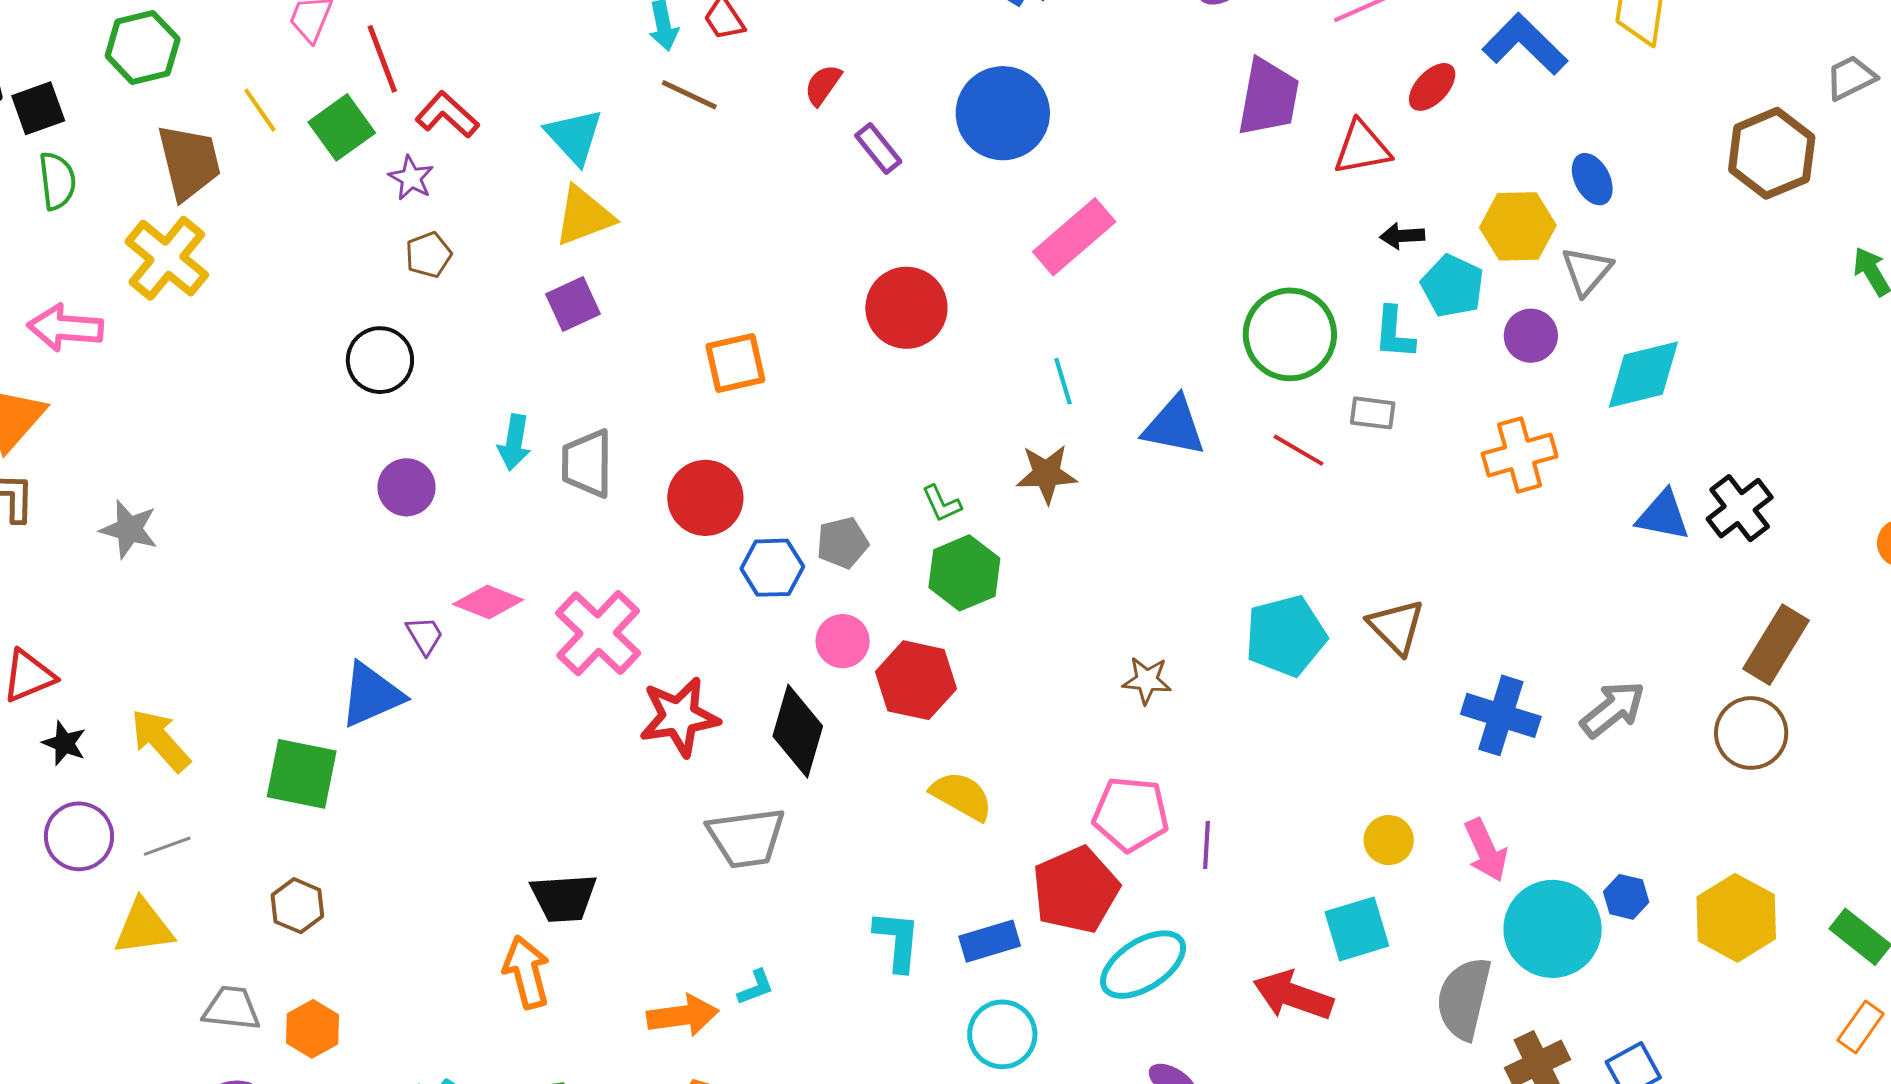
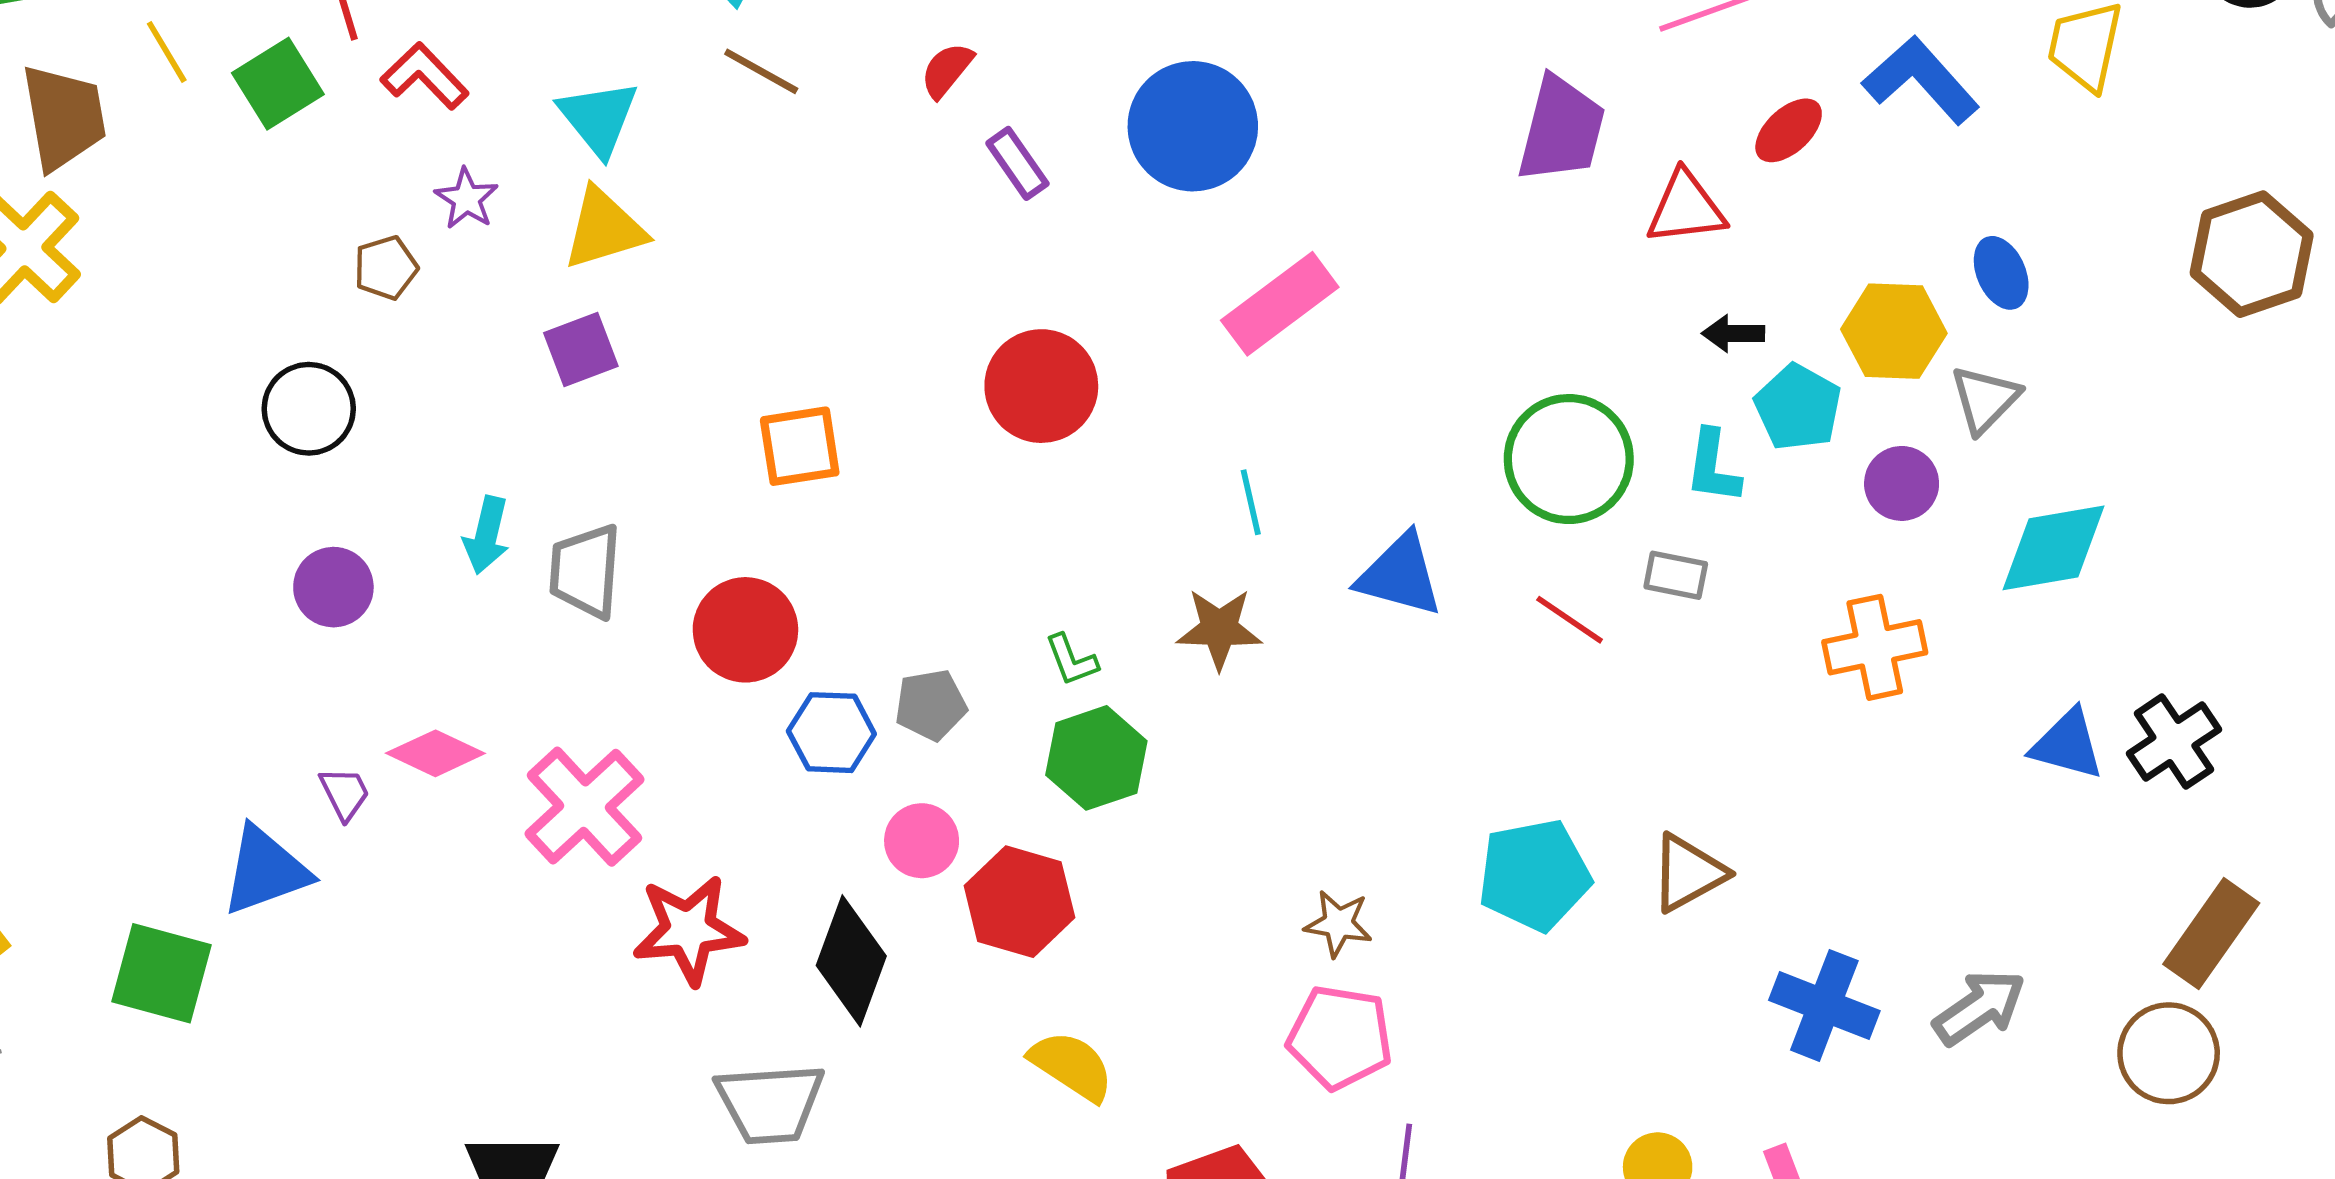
purple star: (411, 178) -> (467, 199), moved
brown triangle: (1396, 627) -> (1688, 873), turned 42
pink pentagon: (1131, 814) -> (1340, 1037), moved

